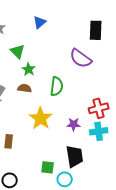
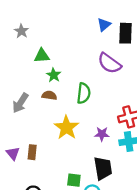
blue triangle: (40, 22) -> (104, 25), moved
green triangle: (18, 51) -> (42, 56), turned -49

